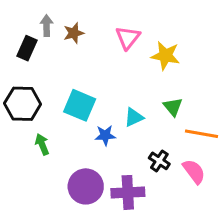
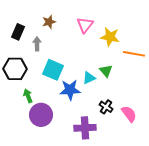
gray arrow: (47, 26) -> (37, 44), moved
green triangle: (173, 107) -> (106, 71), moved
orange line: (201, 134) -> (134, 54), moved
blue star: (105, 135) -> (70, 90), size x1.5
purple circle: (86, 186) -> (41, 115), moved

